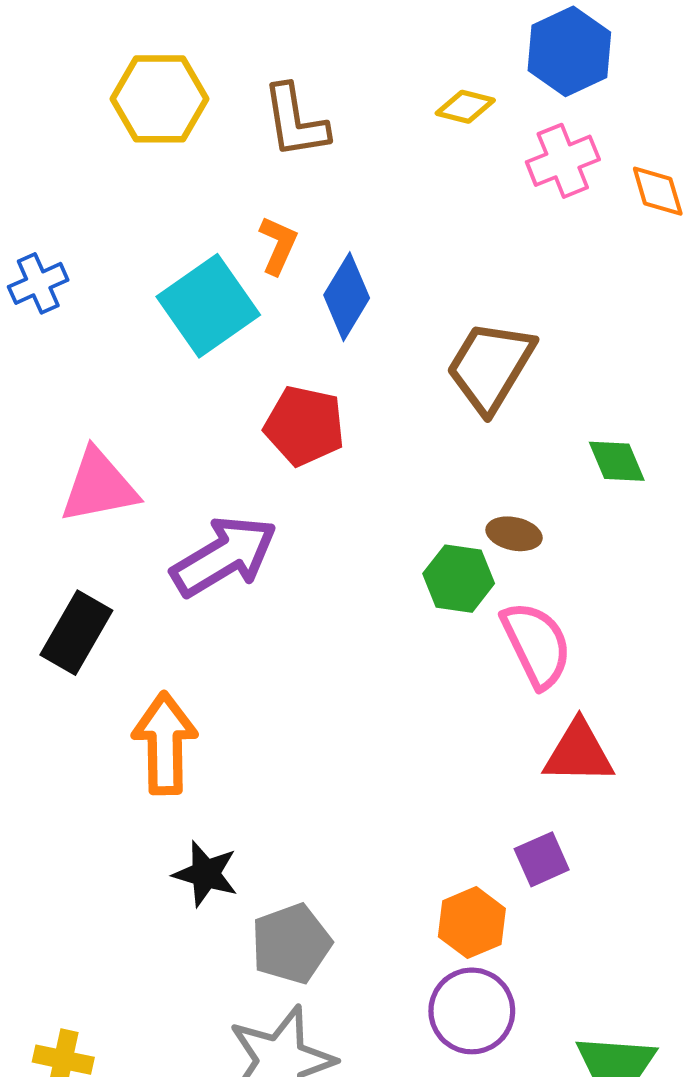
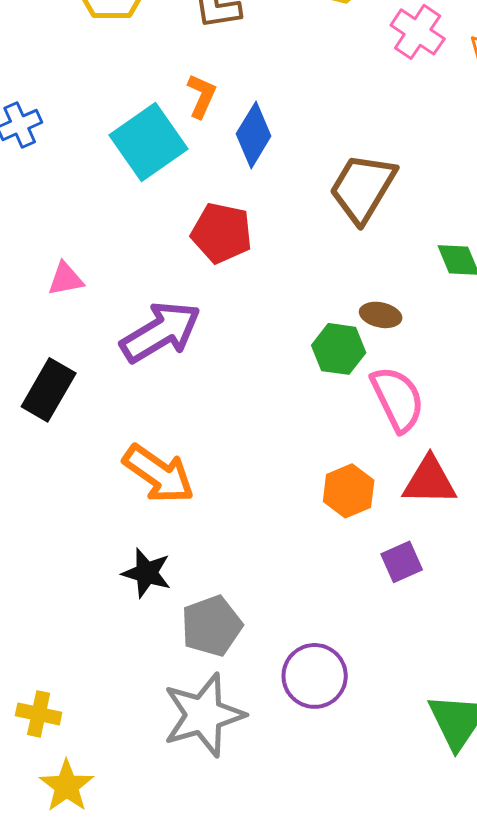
pink cross: (563, 161) -> (418, 32), turned -34
pink triangle: (99, 486) -> (66, 279), size x0.6
orange arrow: (165, 743) -> (159, 474), moved, turned 126
orange hexagon: (472, 923) -> (349, 491), moved
purple circle: (472, 1011) -> (315, 676), moved

